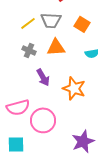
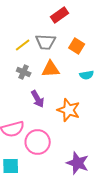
purple star: (83, 141) -> (78, 163), turned -30

